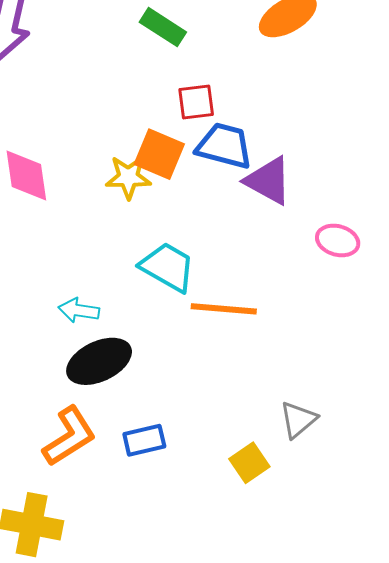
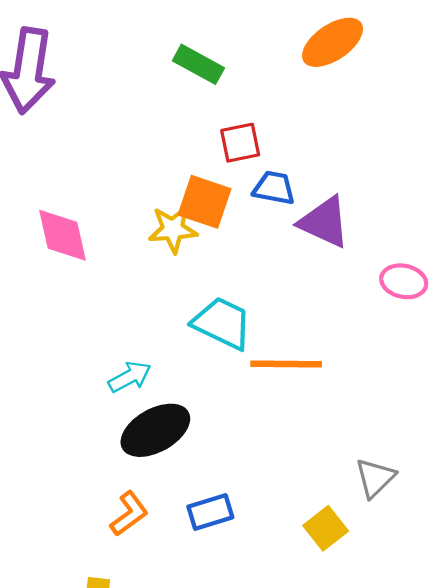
blue trapezoid: (224, 146) -> (274, 188), size x0.7
cyan arrow: (79, 310) -> (130, 377), turned 147
orange L-shape: (69, 436) -> (129, 514), size x0.7

